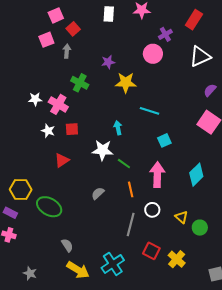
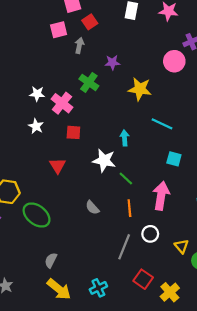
purple star: (108, 62) -> (112, 62), moved
white star: (48, 131) -> (36, 126), moved
cyan square: (164, 140) -> (174, 159), turned 32
red triangle: (62, 160) -> (58, 166), turned -35
gray semicircle: (98, 193) -> (92, 207), turned -96
gray semicircle: (67, 245) -> (51, 260), turned -128
cyan cross: (113, 264) -> (98, 288), size x0.7

